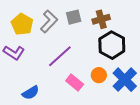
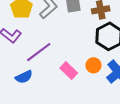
purple line: (60, 56) -> (39, 52), moved

